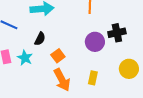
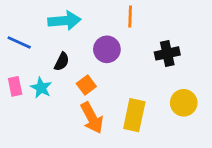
purple circle: (95, 42) -> (107, 49), moved
yellow rectangle: (93, 78) -> (134, 115), size x1.6

